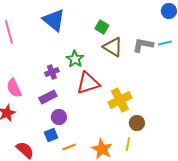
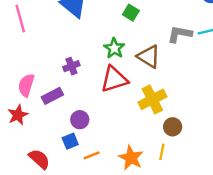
brown triangle: (113, 47) -> (149, 57), moved
green star: (75, 59) -> (114, 48), moved
pink semicircle: (14, 88) -> (26, 85), turned 42
purple rectangle: (48, 97) -> (52, 96), moved

